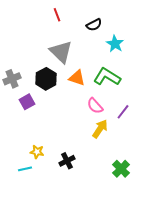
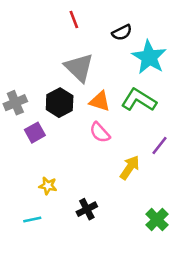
cyan star: (115, 44) -> (149, 57), size x1.5
pink semicircle: (95, 106) -> (100, 133), moved
yellow star: (37, 152) -> (48, 186), moved

